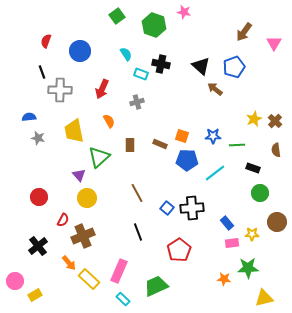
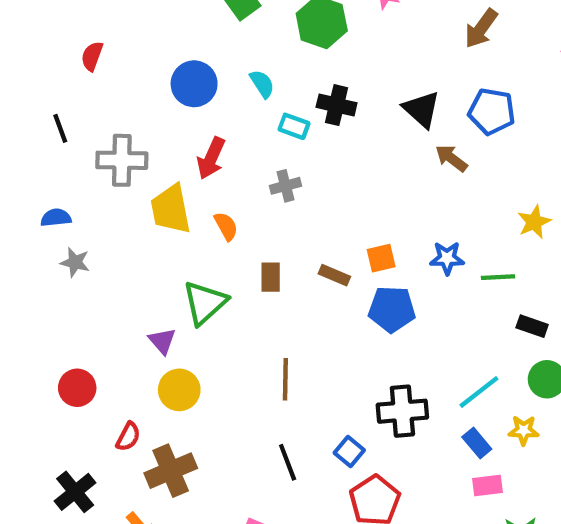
brown arrow: (244, 32) -> (481, 29), moved
blue circle: (80, 51) -> (194, 84), moved
blue pentagon: (234, 67) -> (492, 111), turned 30
black line: (42, 72) -> (60, 128), moved
yellow trapezoid: (74, 131) -> (171, 209), moved
orange square: (182, 136) -> (381, 258), turned -32
cyan line: (215, 173) -> (479, 392), moved
brown line: (137, 193) -> (285, 379), turned 30
blue square: (167, 208) -> (349, 452), moved
yellow star: (252, 234) -> (524, 430), moved

